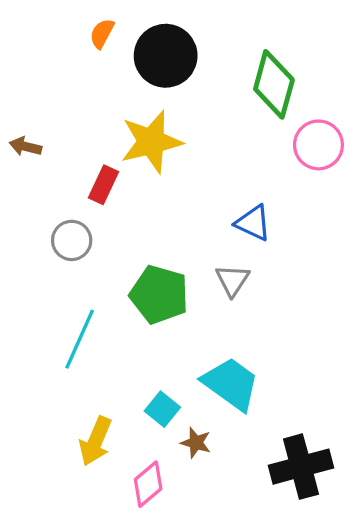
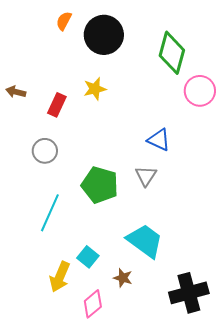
yellow star: (151, 142) -> (95, 89), size x0.6
red rectangle: (104, 185) -> (57, 105), moved
cyan square: (162, 409) -> (88, 257), moved

